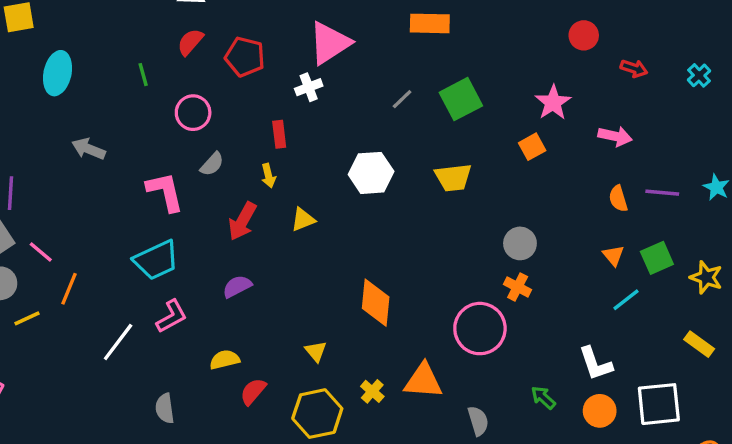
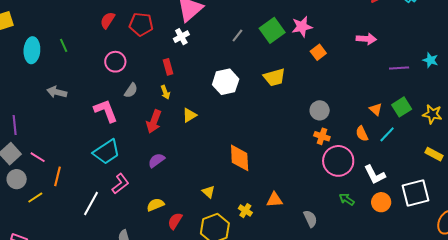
green line: (143, 75) -> (64, 45), moved
pink star: (553, 103) -> (302, 27), moved, turned 30
orange semicircle: (618, 199) -> (362, 134), moved
pink circle: (480, 329) -> (338, 161), moved
orange triangle: (423, 381) -> (274, 200), size x0.7

